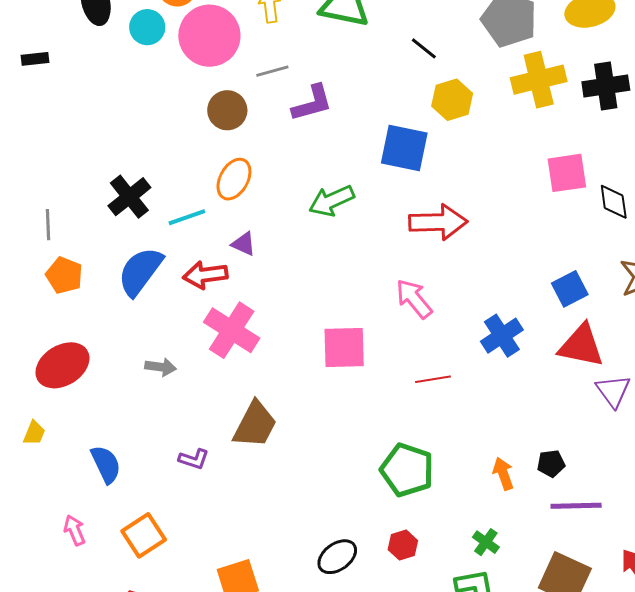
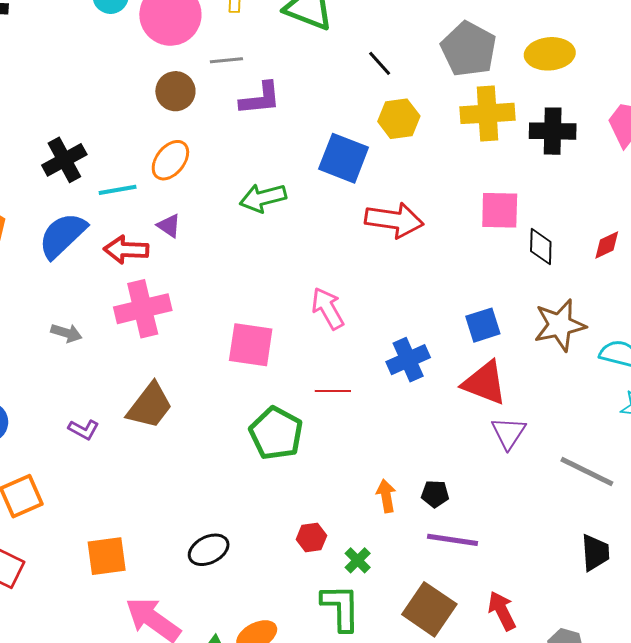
red arrow: (438, 222) -> (394, 220), moved
pink cross: (232, 330) -> (143, 309), turned 34
green pentagon: (407, 470) -> (276, 433), moved
red hexagon: (403, 545) -> (311, 537), moved

